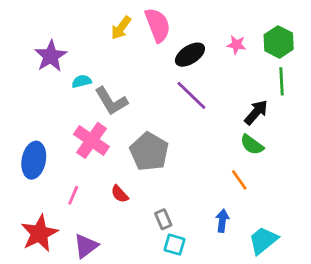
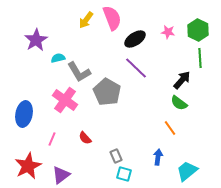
gray pentagon: (149, 152) -> (107, 92), moved

